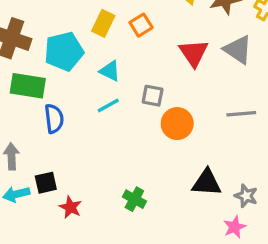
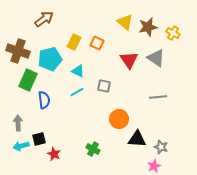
orange square: (141, 25) -> (97, 43), turned -32
green rectangle: (28, 86) -> (28, 80), turned -75
orange circle: (177, 124) -> (119, 119), moved

